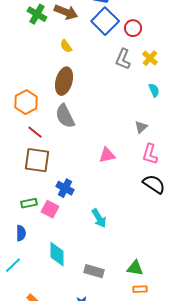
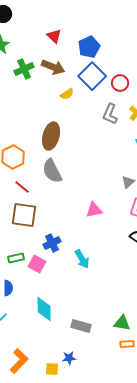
green cross: (37, 14) -> (24, 69), turned 36
yellow semicircle: (66, 46) -> (67, 94), moved, turned -88
blue cross: (65, 188) -> (52, 243), turned 36
cyan arrow: (99, 218) -> (82, 259), moved

